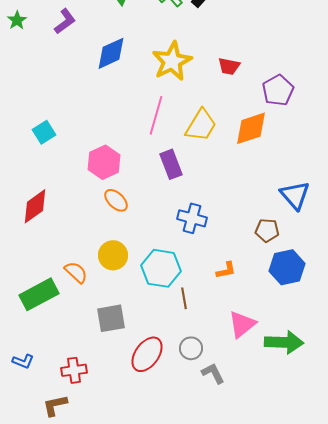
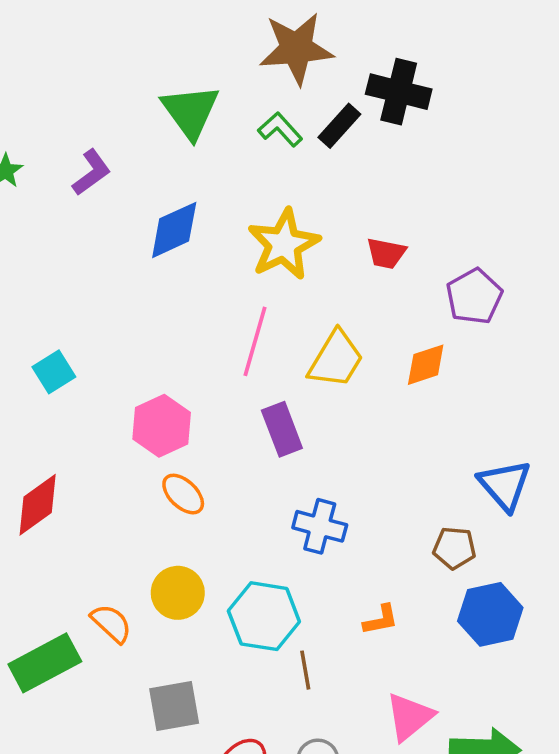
orange diamond: (251, 128) -> (426, 365), size x0.7

